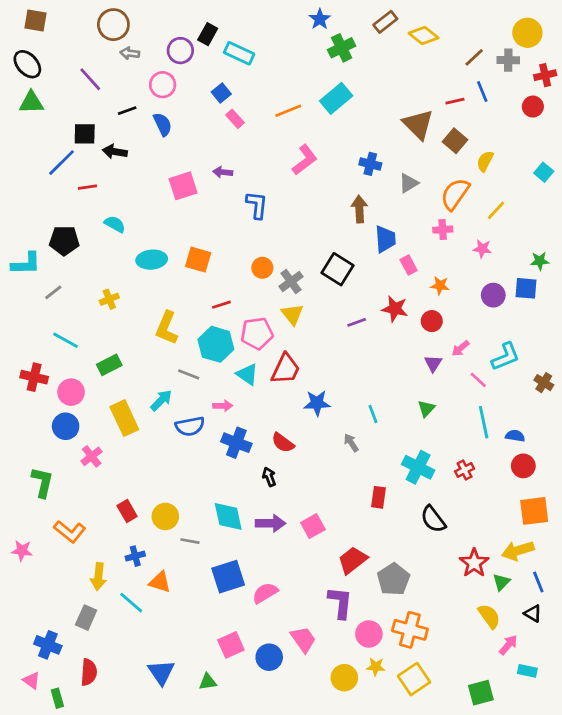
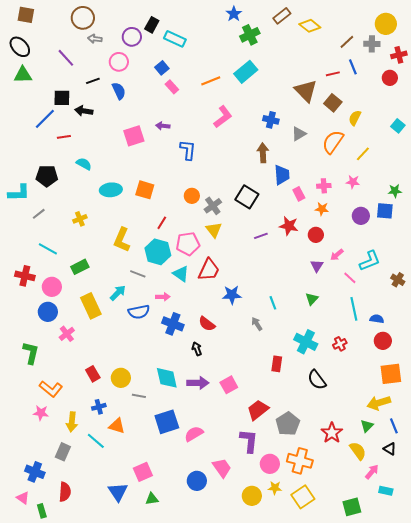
pink cross: (443, 230) -> (324, 186), moved
red line: (221, 305) -> (162, 223), turned -40
pink star: (22, 551) -> (41, 413), moved
red star: (474, 563) -> (332, 433), moved
pink square: (231, 645) -> (143, 472), moved

